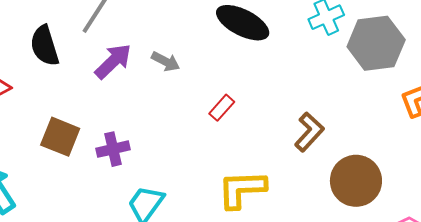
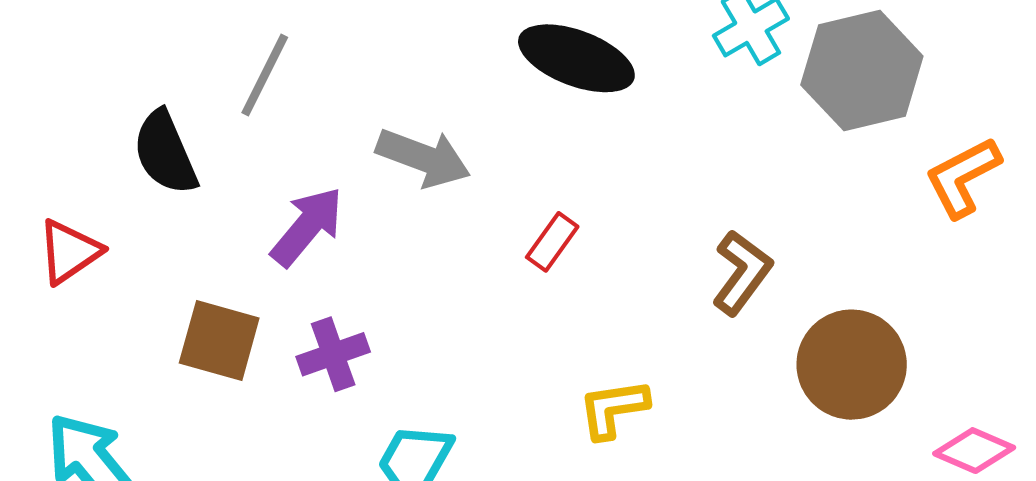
purple arrow: (113, 61) -> (307, 227), moved
gray arrow: (166, 61) -> (423, 158), size x1.5
yellow L-shape: (242, 189) -> (613, 409), size x0.7

